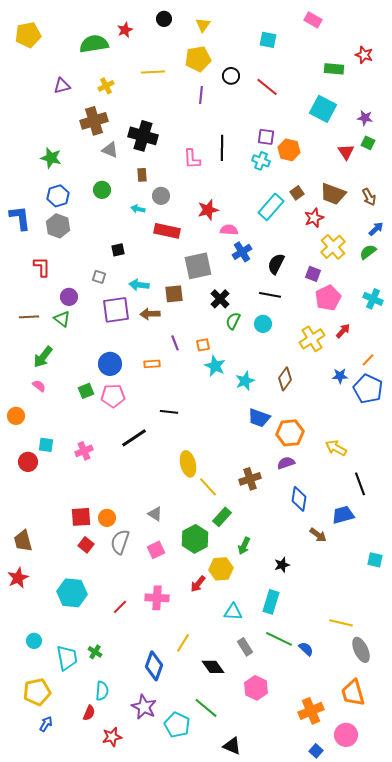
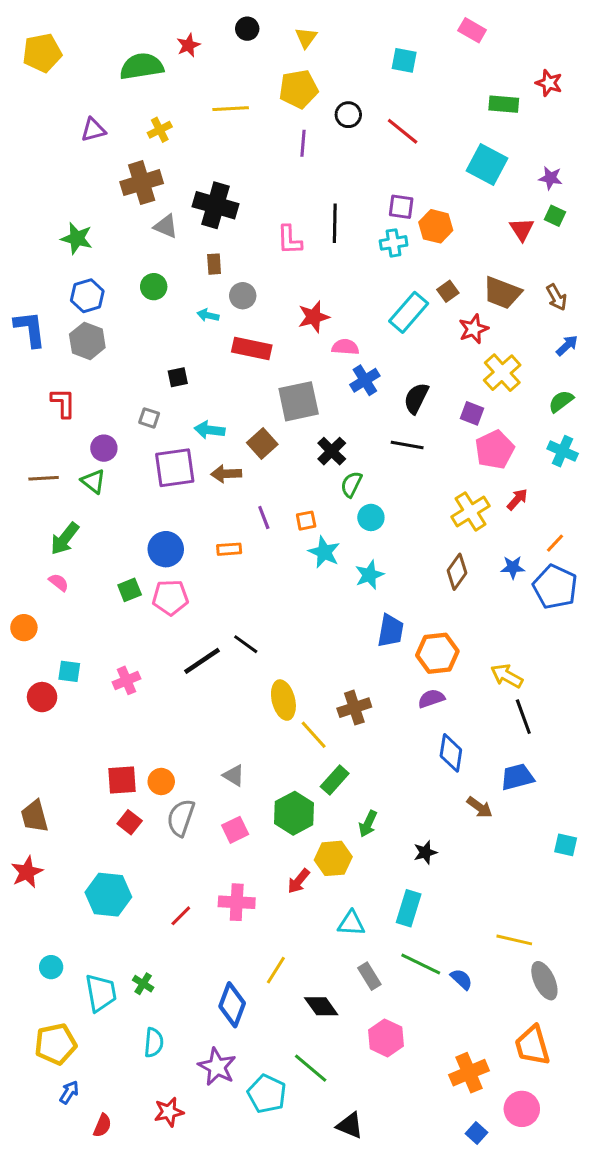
cyan cross: (261, 161) -> (394, 243), turned -30
green semicircle: (368, 252) -> (561, 401), moved
brown square: (174, 294) -> (262, 444), turned -36
cyan circle: (263, 324) -> (371, 517), moved
brown diamond: (285, 379) -> (457, 572), moved
black line: (169, 412) -> (246, 644), moved, turned 30
blue trapezoid: (259, 418) -> (391, 631), turned -100
brown cross: (250, 479) -> (354, 708), moved
black line: (360, 484) -> (523, 717), moved
red semicircle: (89, 713) -> (102, 1125), moved

